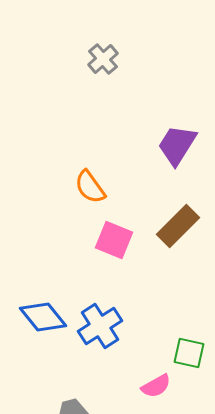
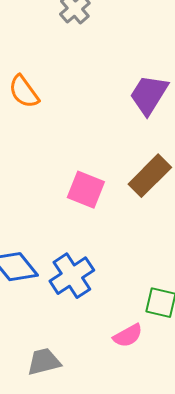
orange semicircle: (90, 187) -> (24, 92), moved

